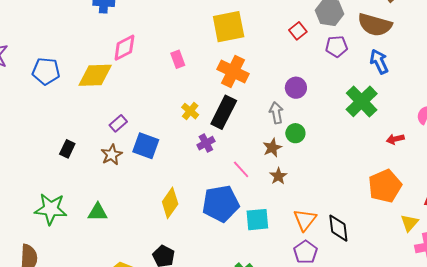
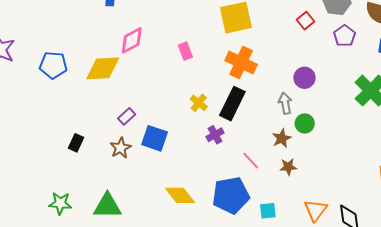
purple pentagon: (336, 46) -> (345, 36), turned -30
brown star: (278, 176) -> (288, 167), turned 30
yellow diamond: (170, 203) -> (180, 195), turned -72
green star: (51, 209) -> (60, 203), size x0.7
green triangle: (98, 212) -> (107, 206), size x1.4
cyan square: (257, 220) -> (268, 211), size x0.7

